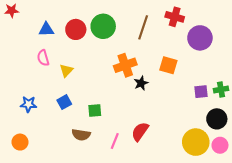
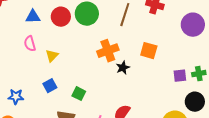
purple circle: (200, 38) -> (193, 25), moved
blue star: (28, 104) -> (16, 97), moved
green square: (95, 111) -> (79, 94), turned 32

